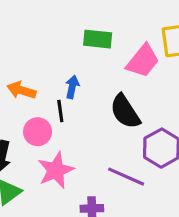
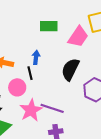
black semicircle: (125, 112) -> (70, 69), turned 65
purple line: (126, 177) -> (52, 108), moved

